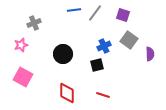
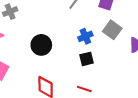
black square: (97, 65) -> (86, 59), moved

